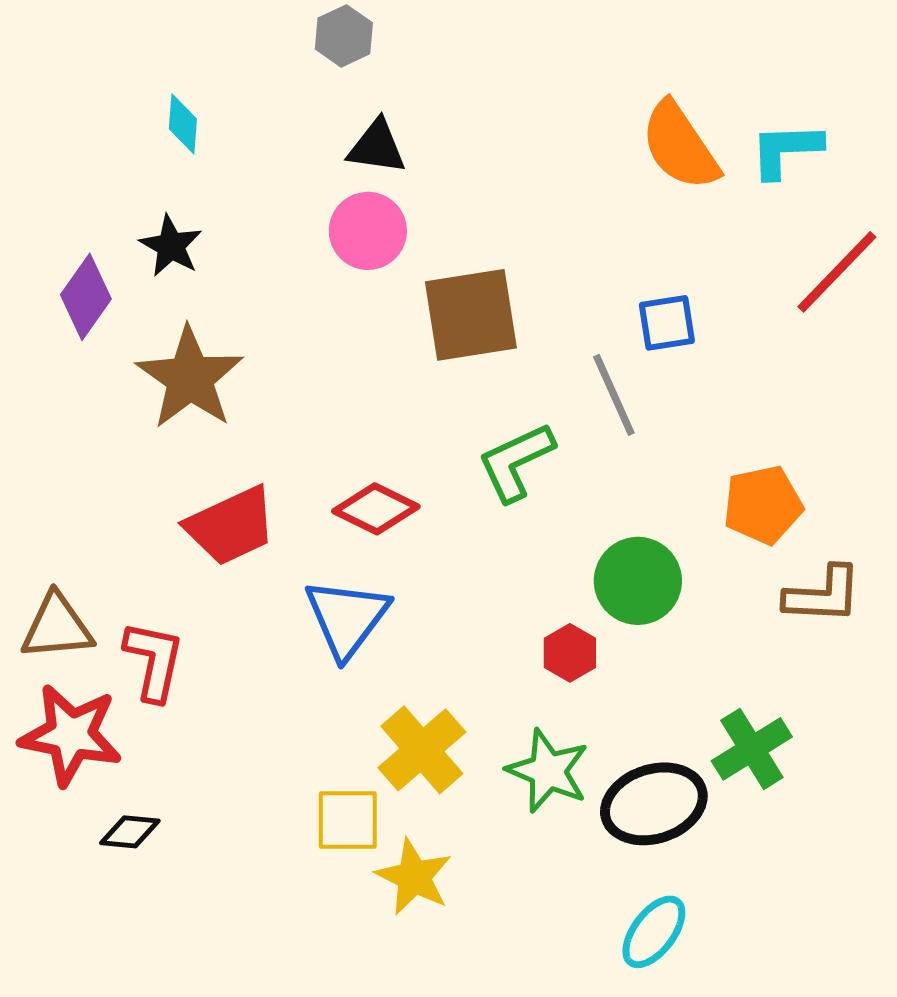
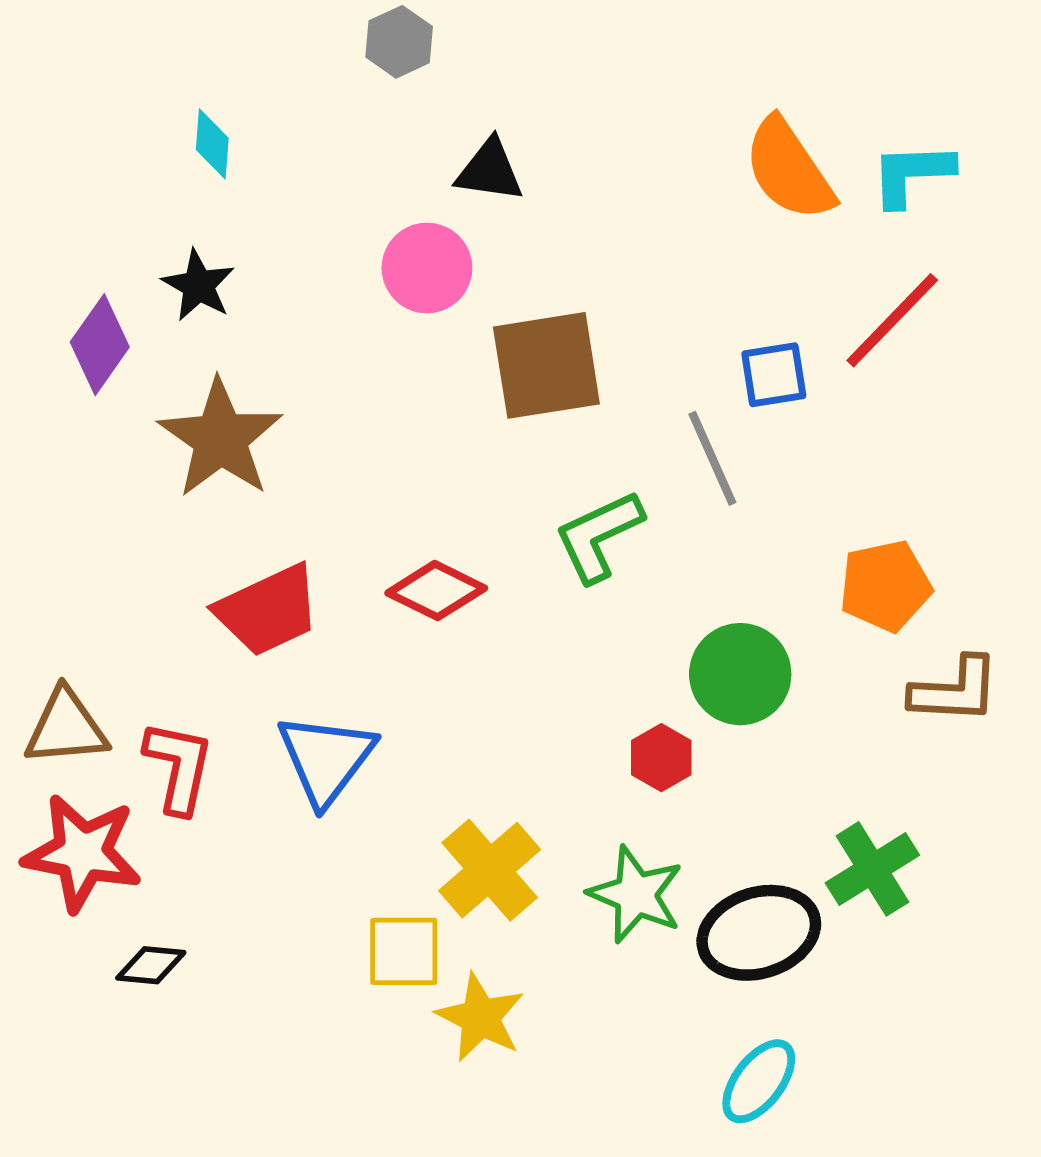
black triangle: (377, 147) -> (490, 171), moved
red line: (837, 272) -> (892, 320), moved
blue triangle: (347, 618) -> (326, 759), moved

